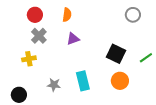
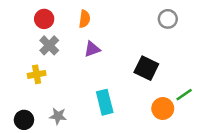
green line: (146, 58) -> (184, 95), moved
orange circle: (120, 81) -> (163, 108), moved
gray star: (54, 85) -> (58, 116), moved

